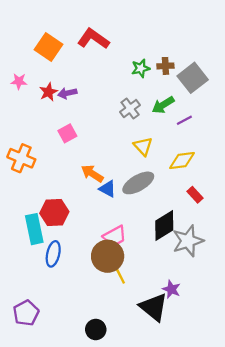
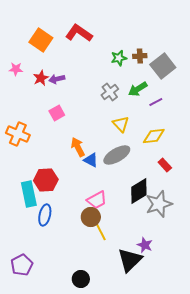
orange arrow: (92, 174) -> (78, 147), turned 30
brown circle: (108, 256) -> (91, 217), size x0.7
black triangle: (154, 307) -> (130, 260), turned 36

